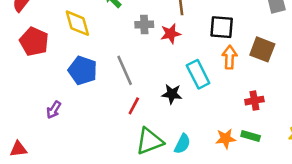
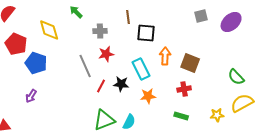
black square: (222, 27) -> (146, 33), moved
red star: (171, 34) -> (106, 54), moved
brown square: (262, 49) -> (190, 63), moved
blue pentagon: (83, 70) -> (36, 63), moved
red line: (134, 106) -> (101, 86), moved
orange star: (226, 139) -> (148, 96), moved

